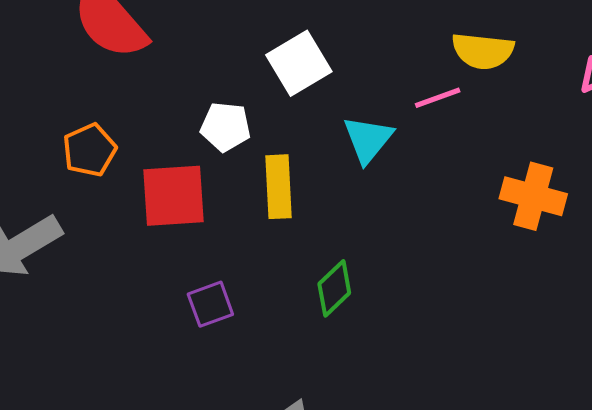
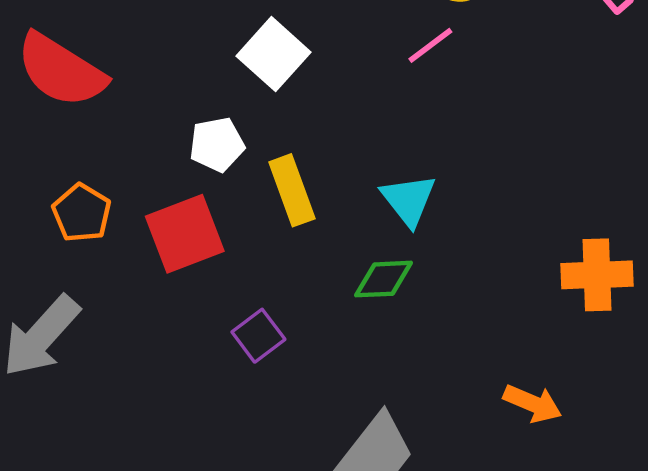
cyan triangle: (368, 139) -> (409, 200), moved
orange cross: (533, 196) -> (597, 275), moved
green diamond: (334, 288) -> (383, 279), turned 58

